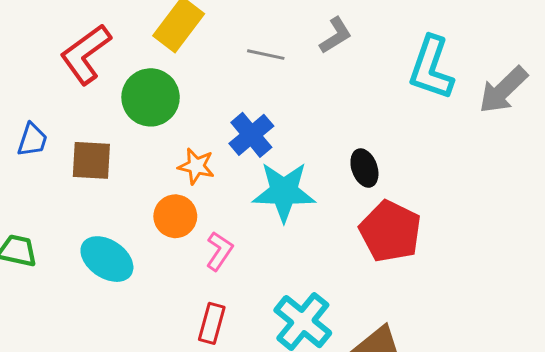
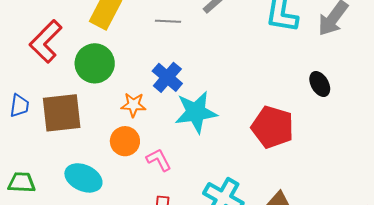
brown square: (91, 160) -> (62, 113), size x1.4
black ellipse: (364, 168) -> (320, 84), moved
pink L-shape: (219, 251) -> (159, 160), turned -52

